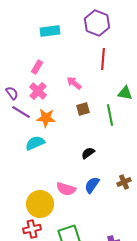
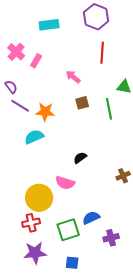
pink cross: (38, 91) -> (16, 52), moved
black semicircle: (88, 153) -> (80, 158), moved
blue semicircle: (92, 185) -> (91, 218), moved, turned 30

